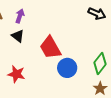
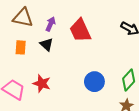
red trapezoid: (50, 48) -> (80, 30), moved

